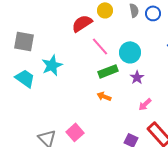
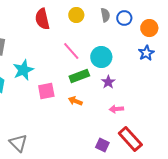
red semicircle: (82, 23) -> (42, 19), moved, turned -70
pink arrow: (145, 104) -> (116, 109), turned 40
pink square: (75, 132) -> (46, 91), moved, turned 30

